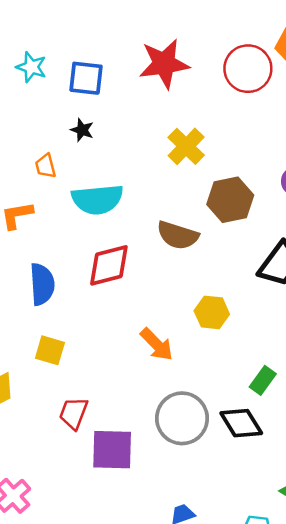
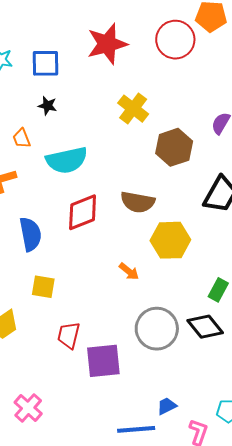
brown semicircle: (178, 235) -> (138, 202), moved
yellow hexagon: (212, 312) -> (170, 240), size x1.4
orange arrow: (157, 344) -> (129, 271), size x0.7

